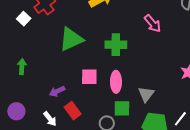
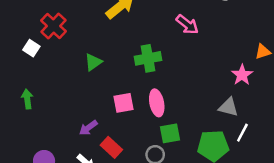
green triangle: (71, 39) -> (93, 62), size x0.6
green arrow: (22, 67) -> (27, 99), moved
gray triangle: (146, 94) -> (228, 107), moved, turned -42

